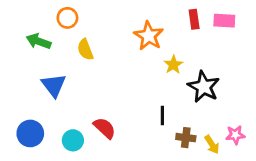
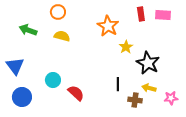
orange circle: (67, 18) -> (58, 12), moved
yellow semicircle: (85, 50) -> (62, 36), turned 126
blue triangle: (54, 85) -> (15, 66), moved
cyan circle: (73, 140) -> (53, 80), moved
yellow arrow: (212, 144) -> (149, 88), moved, turned 136

